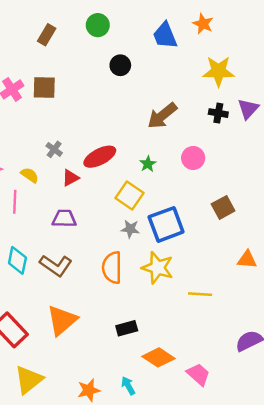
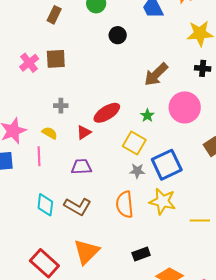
gray cross: (54, 149) -> (61, 106), moved, turned -32
pink circle: (193, 158) -> (185, 107), size x1.6

